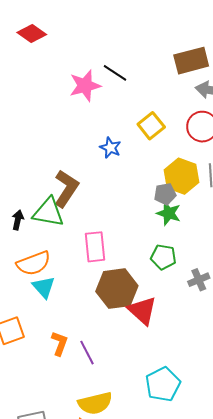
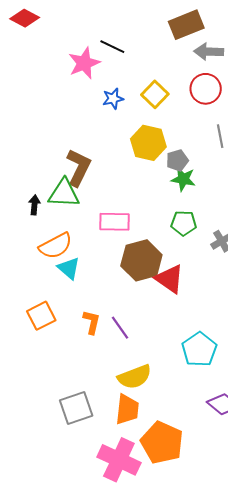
blue star: (110, 148) -> (113, 99), moved, turned -30
yellow hexagon: (181, 176) -> (148, 143), moved
pink rectangle: (95, 247) -> (114, 222), turned -76

